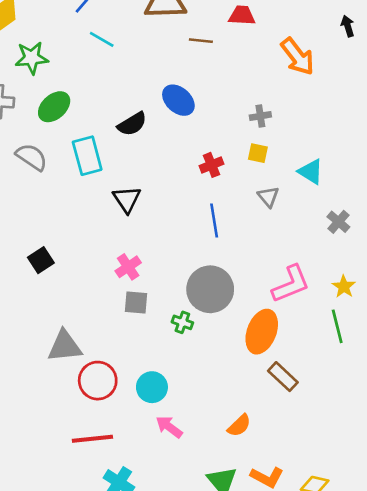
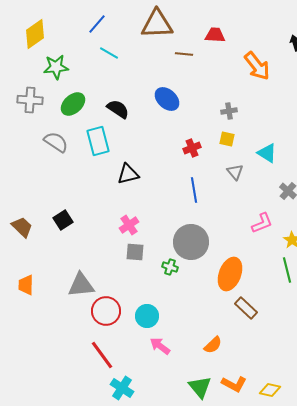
black semicircle: (132, 124) -> (118, 109), moved, turned -115
black triangle: (127, 199) -> (128, 174), turned 50
pink L-shape: (291, 284) -> (262, 223), moved, size x0.7
red line: (92, 439) -> (102, 355), turned 60

